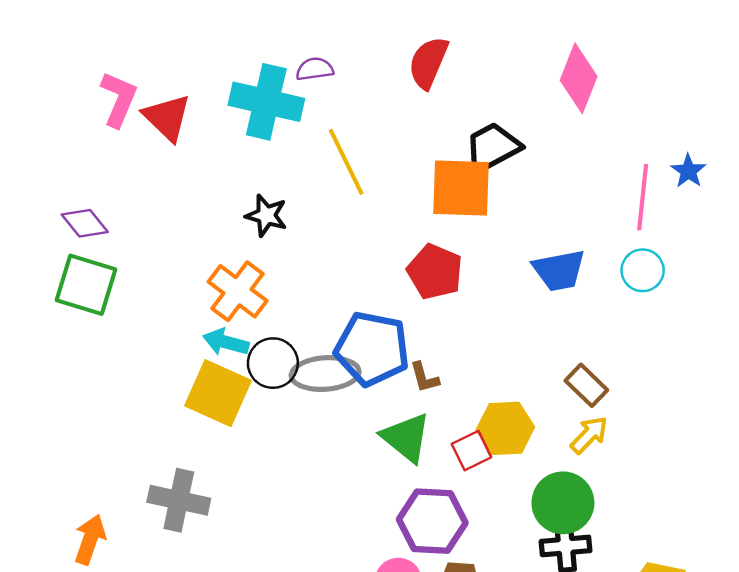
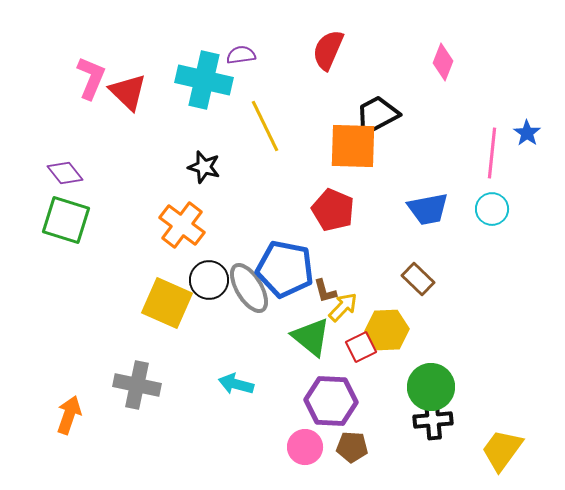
pink diamond: (579, 78) -> (443, 62), size x0.7
cyan arrow: (226, 342) -> (236, 384), moved
gray ellipse: (325, 374) -> (249, 288), turned 63
brown rectangle: (586, 385) -> (418, 279), moved
yellow arrow: (589, 435) -> (343, 307), moved

